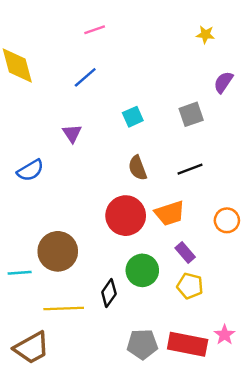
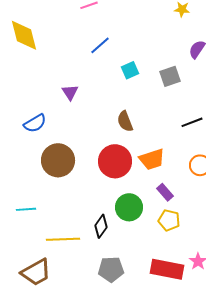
blue line: (85, 77) -> (100, 45), moved
cyan square: (133, 117) -> (130, 70), moved
black line: (190, 169) -> (192, 122), moved
brown circle: (58, 251) -> (58, 160), moved
gray pentagon: (142, 344) -> (111, 269), moved

